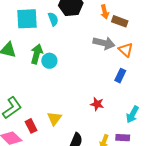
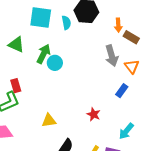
gray arrow: (104, 43) -> (112, 56), turned 50
yellow triangle: (54, 119) -> (49, 121), turned 35
red rectangle: (31, 126) -> (16, 86), moved

